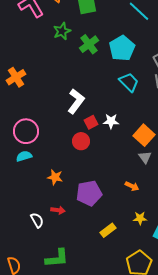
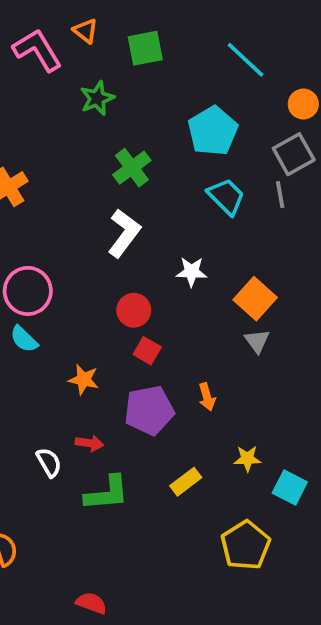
green cross: (89, 44) -> (132, 168), moved
red square: (91, 122) -> (147, 351), moved, turned -32
cyan semicircle: (24, 156) -> (24, 339), turned -119
orange arrow: (132, 186) -> (207, 397), moved, turned 48
green L-shape: (57, 258) -> (107, 493), moved

